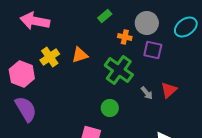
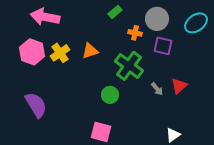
pink hexagon: (22, 74) -> (32, 52), moved
green circle: (110, 108) -> (110, 95), moved

